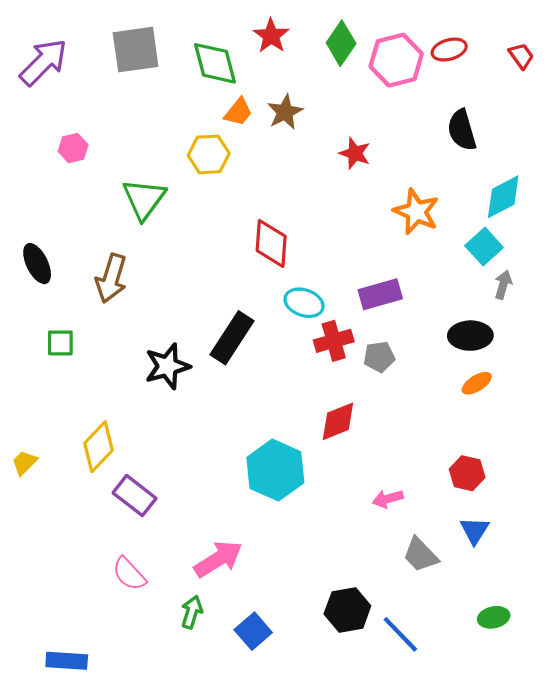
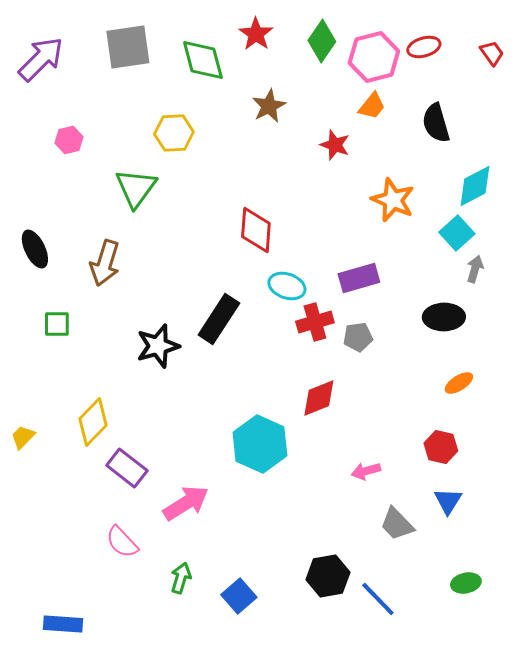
orange trapezoid: (238, 112) -> (372, 106), moved
yellow hexagon: (209, 154) -> (174, 133), moved
orange ellipse: (477, 383) -> (459, 383), moved
pink arrow: (218, 559) -> (186, 503), moved

